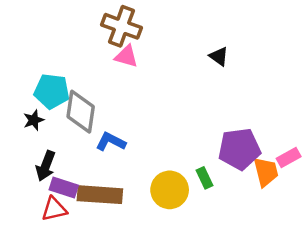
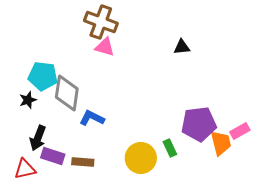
black triangle: (219, 56) -> (182, 47), turned -42
brown rectangle: (100, 195) -> (83, 162), size x0.6
red triangle: (54, 209) -> (25, 169), moved

